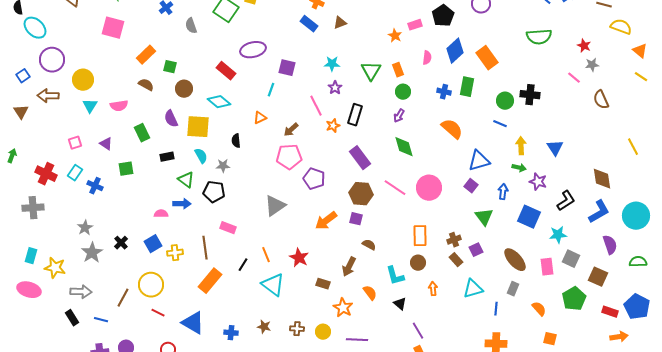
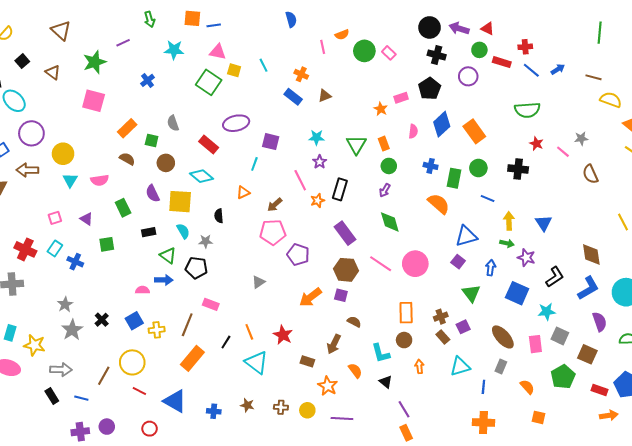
gray semicircle: (191, 26) -> (173, 123), moved
red star: (584, 46) -> (536, 144), moved
green rectangle: (467, 87) -> (454, 178), moved
green circle: (505, 101) -> (478, 168), moved
gray triangle: (275, 206) -> (258, 282), size x0.6
brown line: (205, 248) -> (187, 325), turned 30

